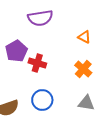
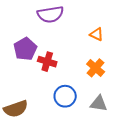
blue circle: (42, 100) -> (65, 96), moved

